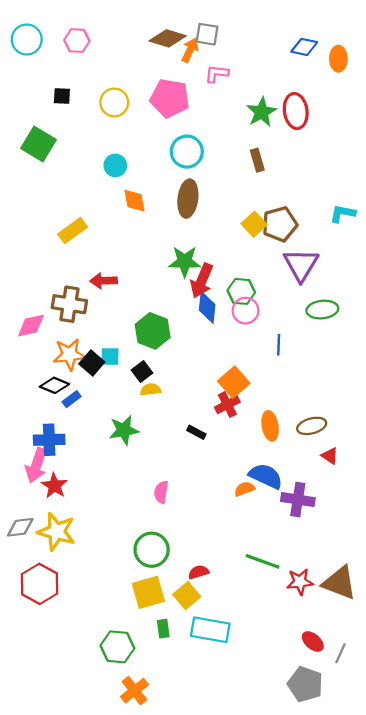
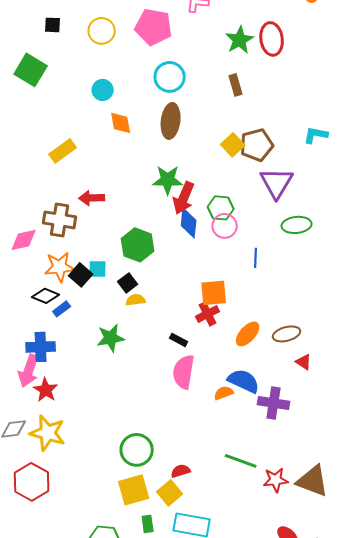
orange square: (234, 382) -> (214, 293), turned 36
orange ellipse: (270, 426) -> (248, 334), turned 52
pink semicircle: (161, 492) -> (184, 372), moved, size x1.6

